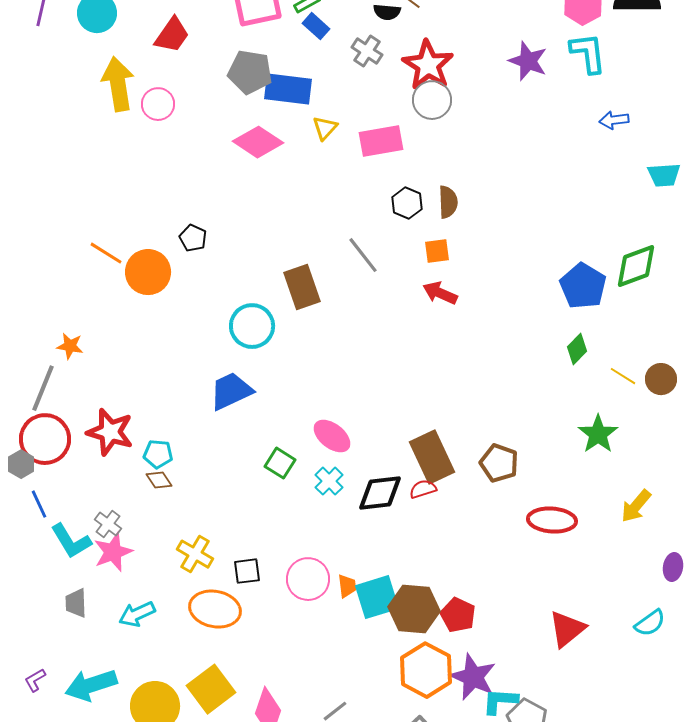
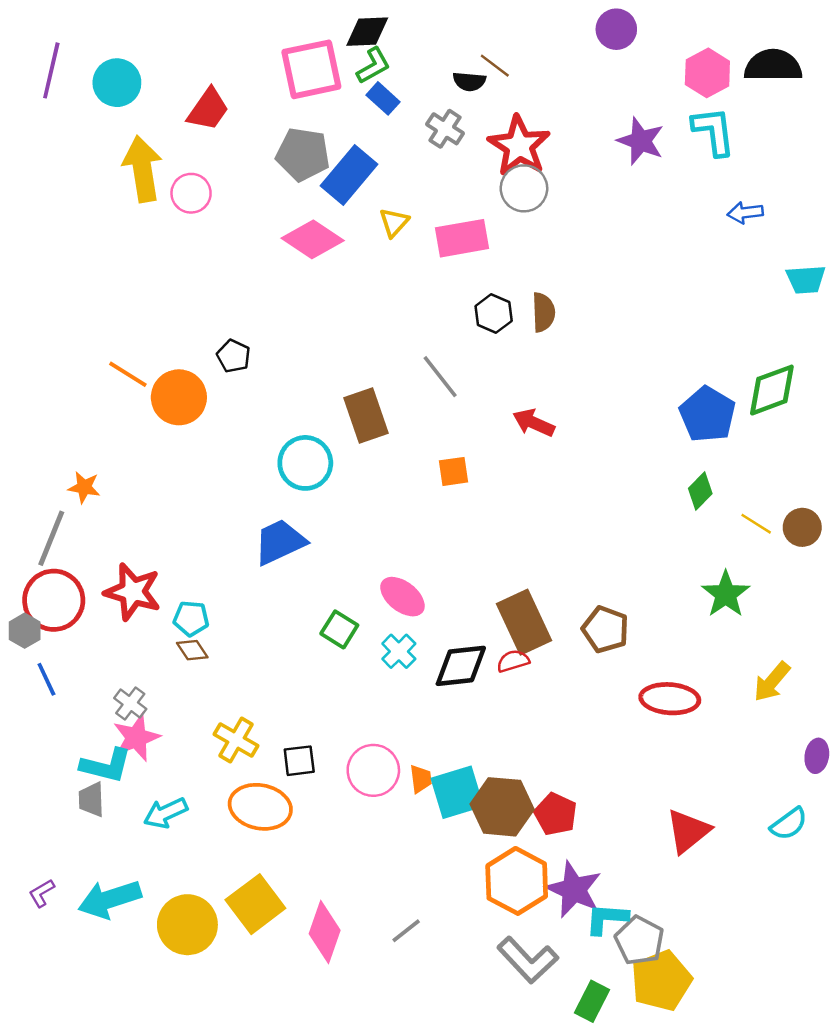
blue rectangle: (288, 89) -> (349, 175), turned -57
orange square: (437, 251) -> (454, 471), moved
cyan L-shape: (71, 541) -> (106, 766), moved, turned -45

